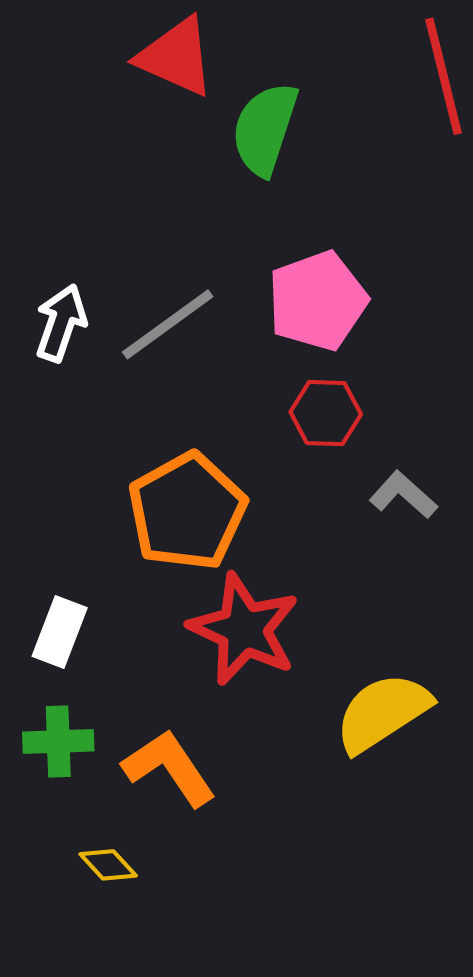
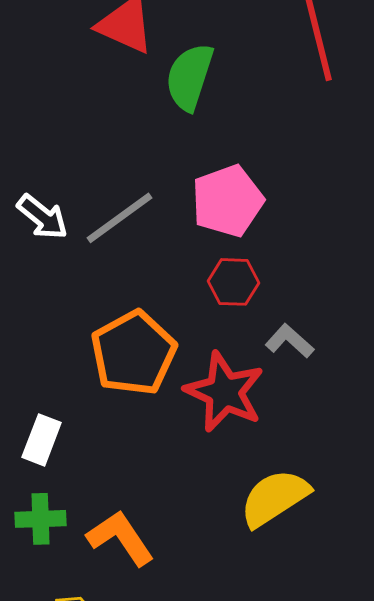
white arrow: (61, 323) -> (43, 217), turned 110
red star: (244, 629) -> (225, 392), moved

